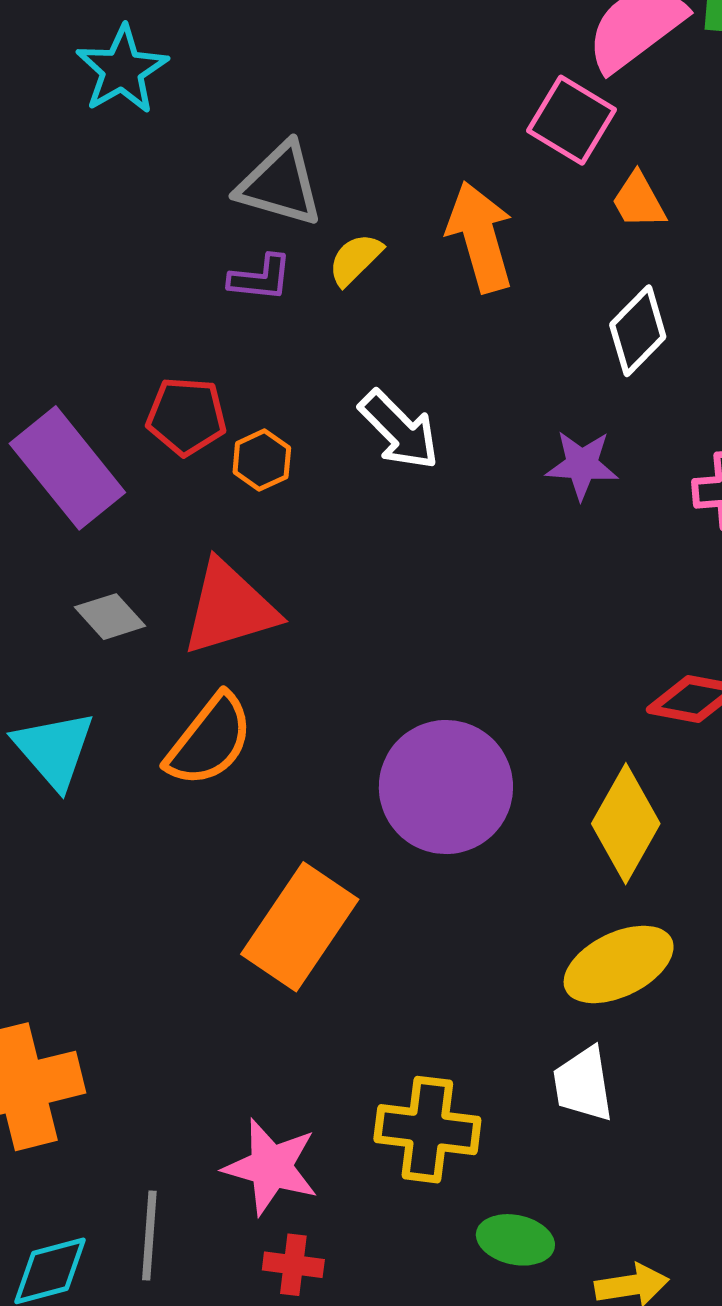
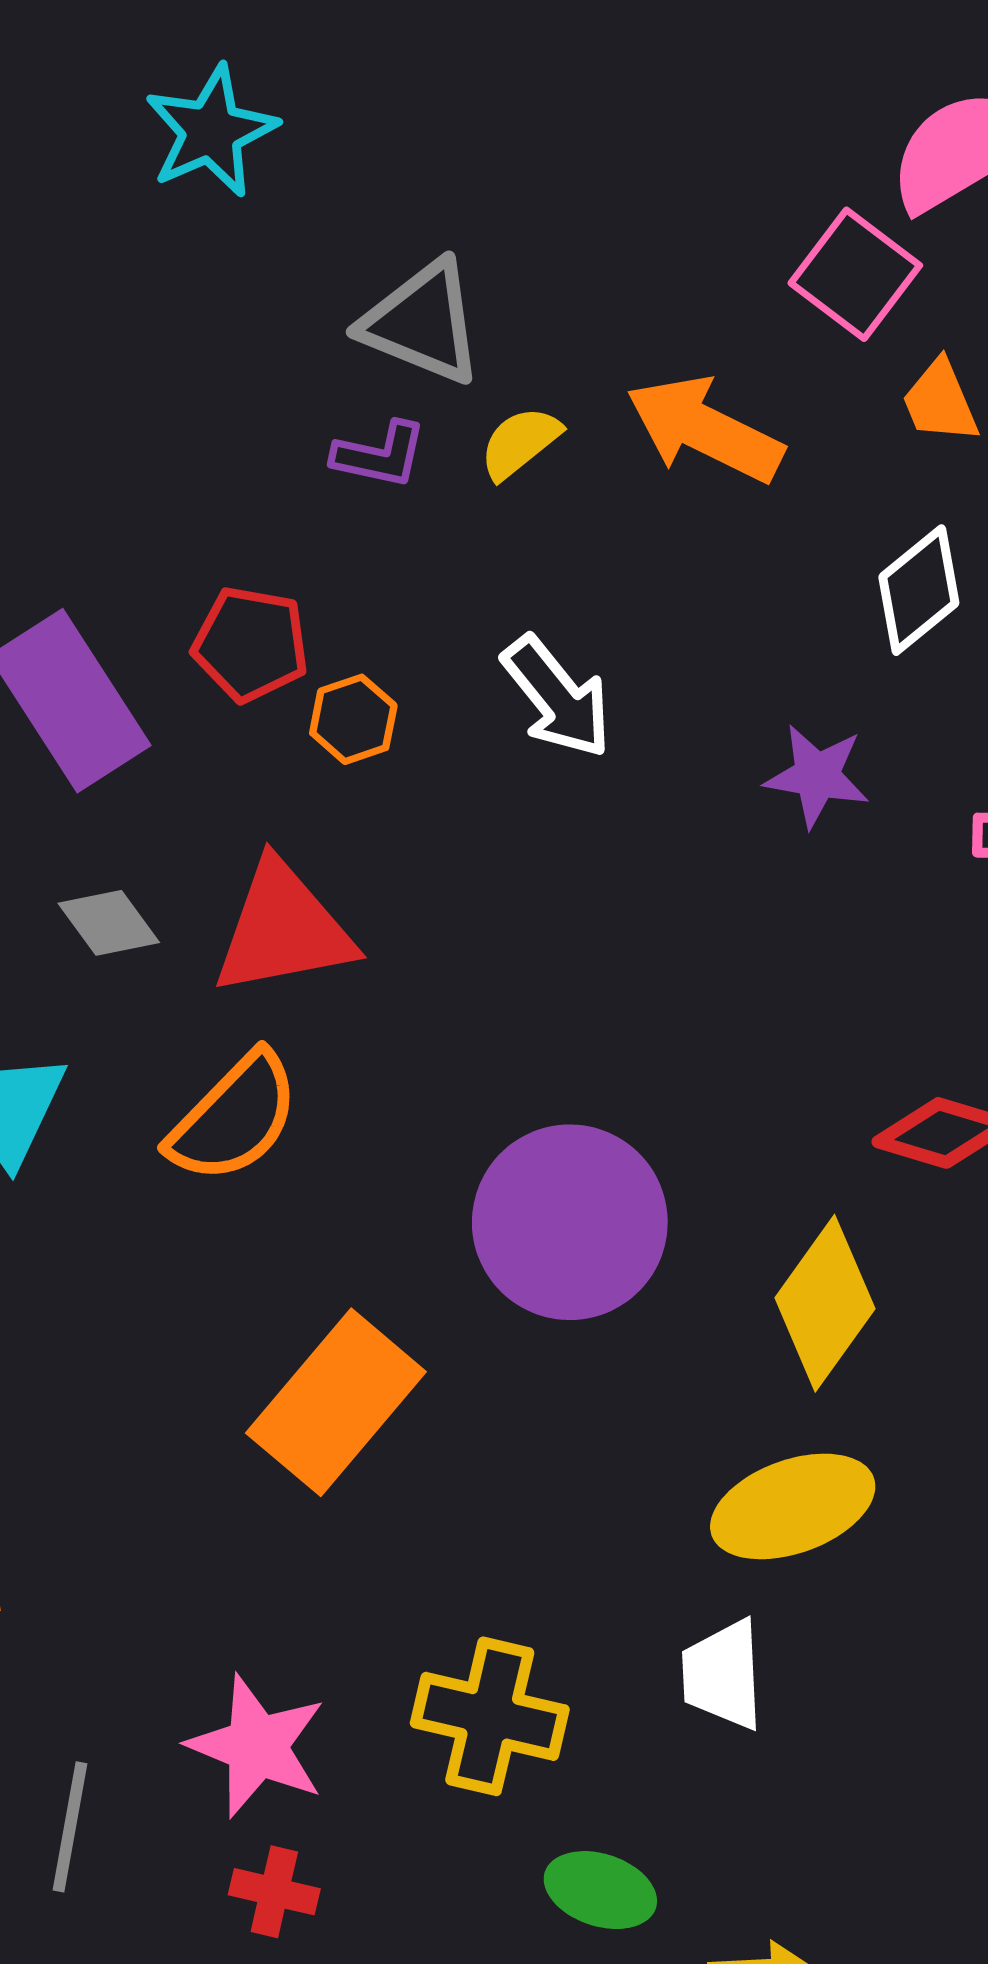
orange arrow: (480, 237) -> (705, 429), turned -54

